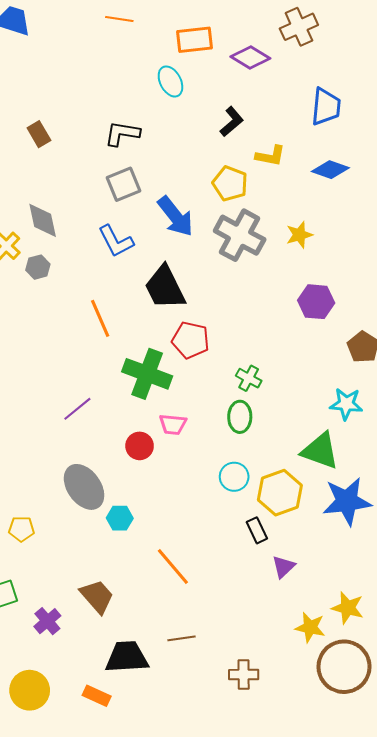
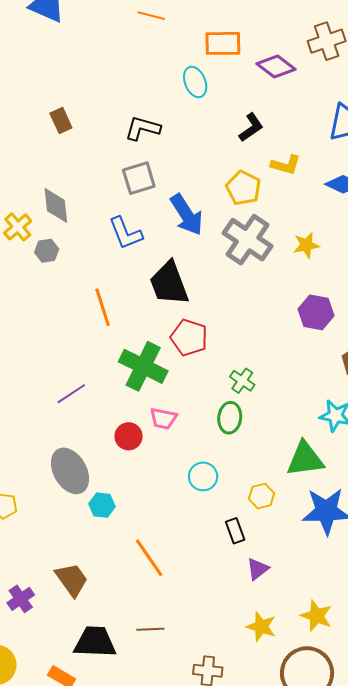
green triangle: (320, 451) -> (305, 459), turned -33
cyan circle: (234, 477) -> (203, 476), moved
yellow hexagon: (280, 493) -> (261, 496), size x0.6
yellow star: (310, 627) -> (261, 627), moved

